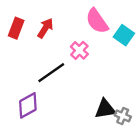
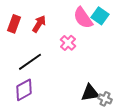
cyan square: (124, 35) -> (100, 16), moved
black line: (51, 73) -> (30, 62), moved

